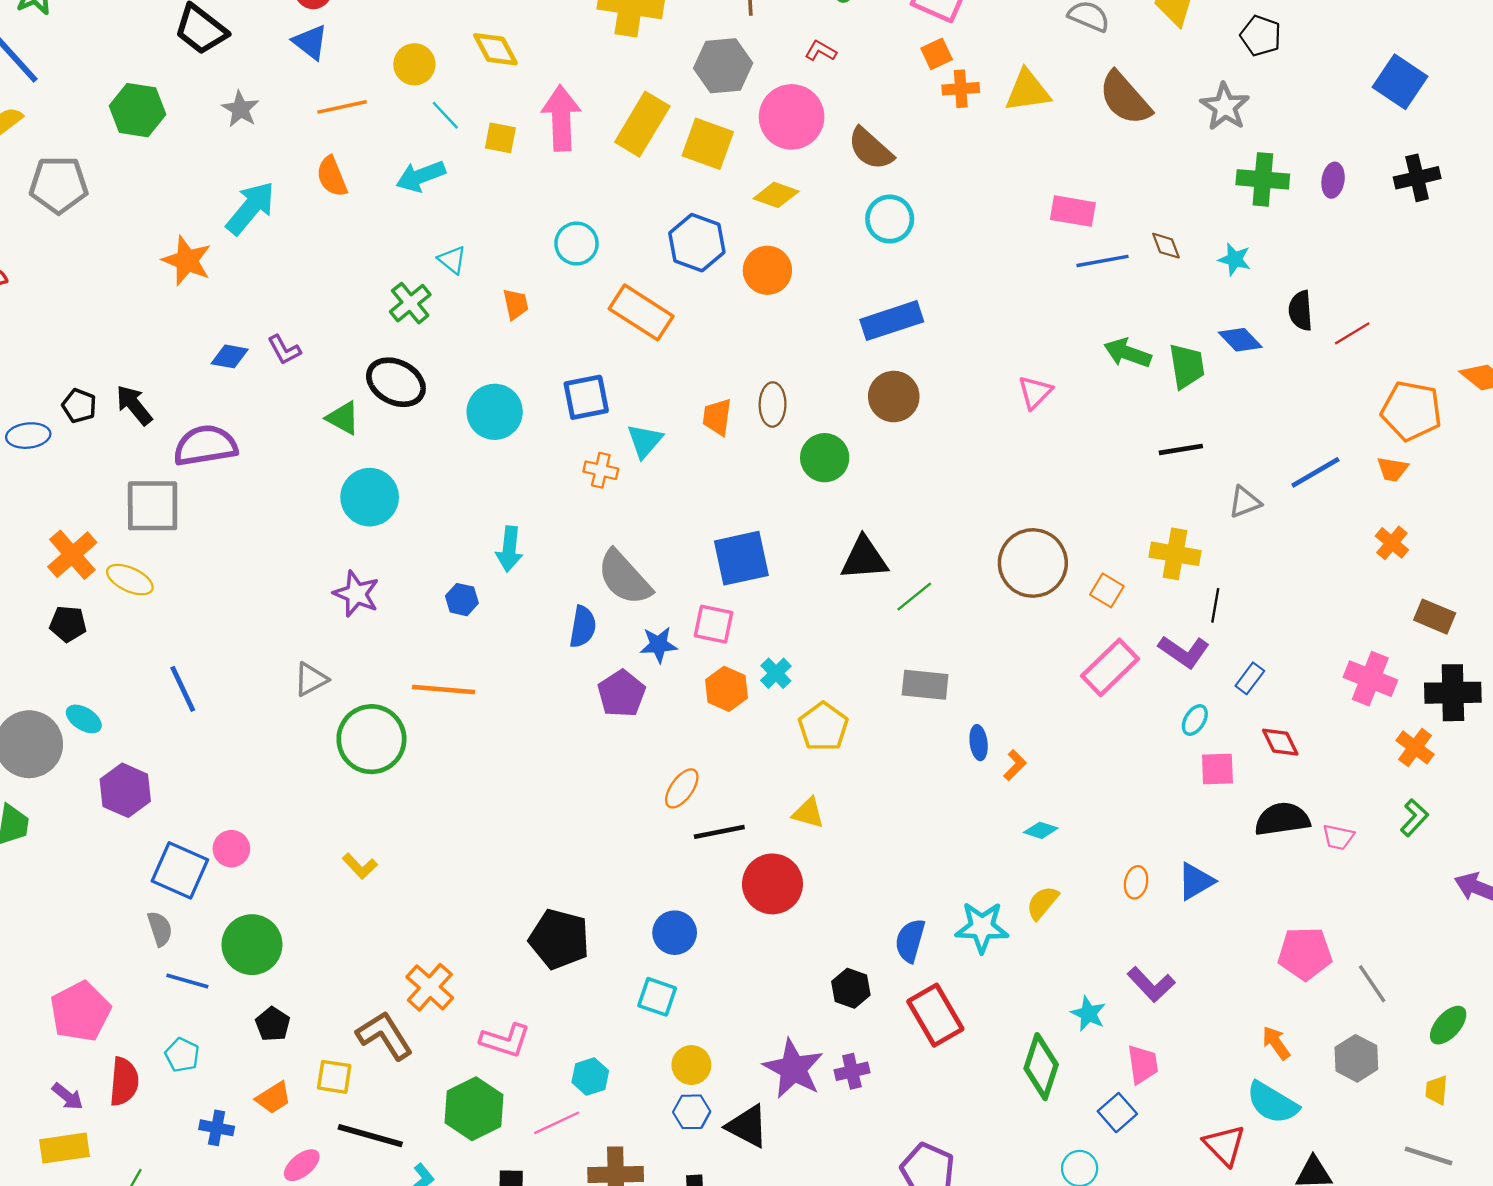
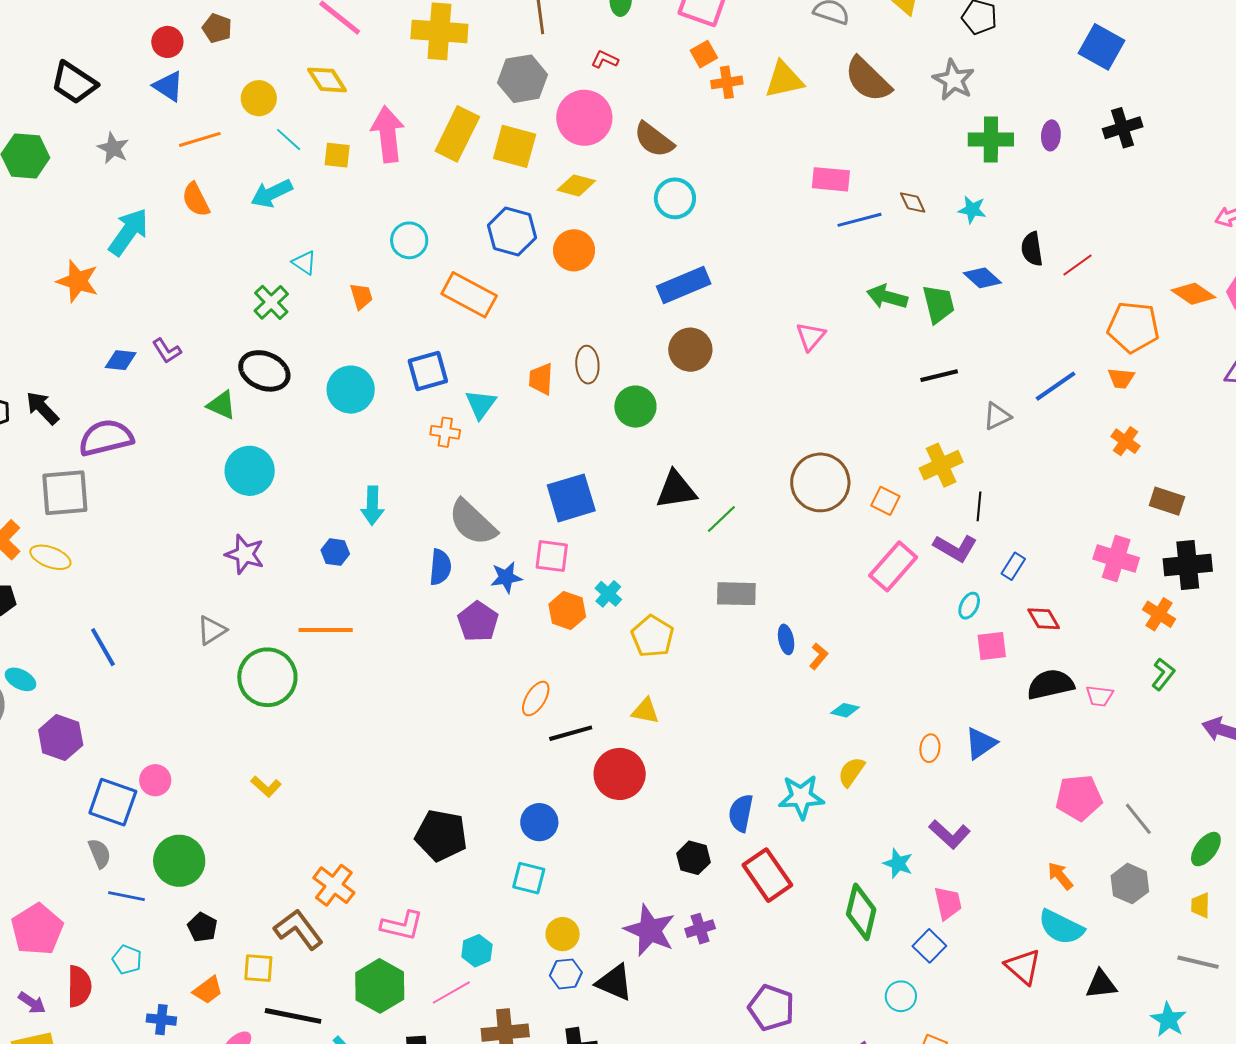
yellow cross: (1175, 554) -> (941, 465), turned -30

